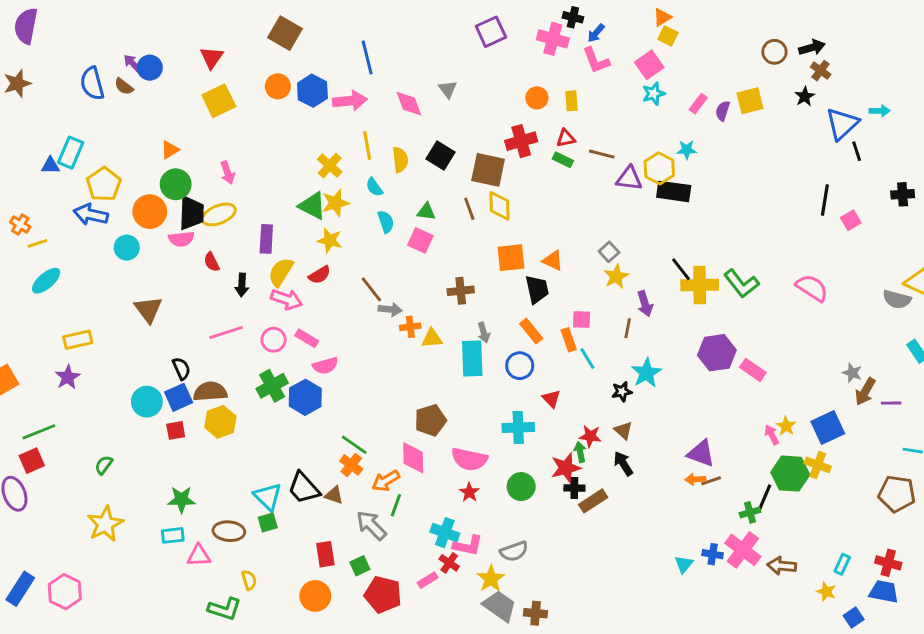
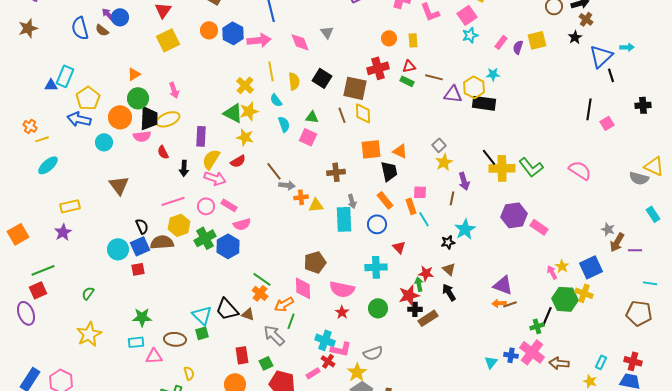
yellow hexagon: (220, 422) -> (179, 225), moved

